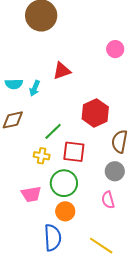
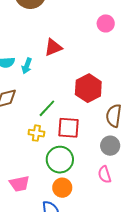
pink trapezoid: (31, 194) -> (19, 184), moved

